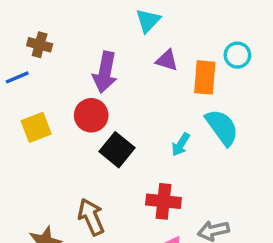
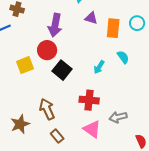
cyan circle: (237, 55) -> (137, 23), moved
yellow square: (36, 127) -> (25, 65), moved
cyan semicircle: (222, 127) -> (123, 57), size x0.6

